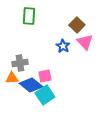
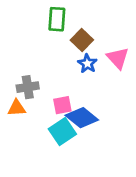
green rectangle: (29, 16) -> (57, 19), moved
brown square: (77, 25) -> (82, 40), moved
blue diamond: (31, 85) -> (82, 118), moved

